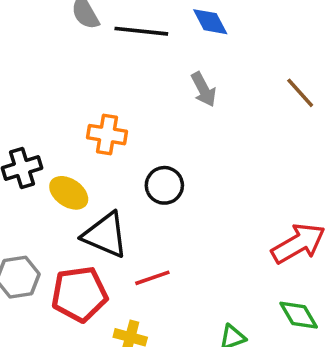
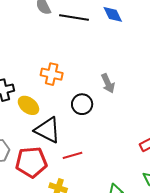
gray arrow: (204, 89) -> (108, 83), moved

